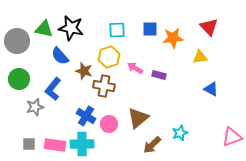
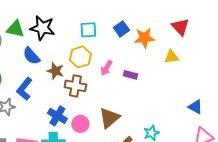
blue square: (150, 29) -> (121, 29), turned -35
pink arrow: (135, 68) -> (106, 68), turned -91
blue triangle: (211, 89) -> (195, 107), moved

